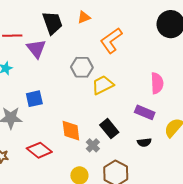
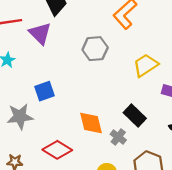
yellow trapezoid: (103, 85) -> (146, 65), moved

